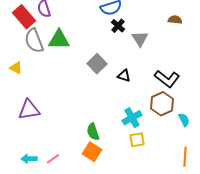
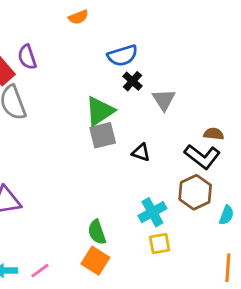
brown semicircle: (175, 20) -> (214, 134), moved
green triangle: (59, 40) -> (100, 111), moved, turned -35
gray square: (97, 64) -> (103, 135), turned 30
cyan semicircle: (184, 120) -> (226, 215), turned 48

